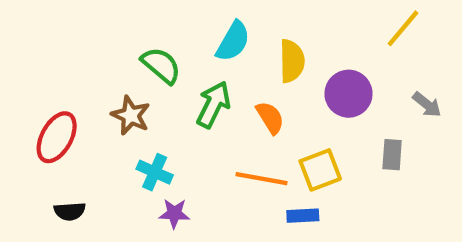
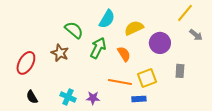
yellow semicircle: (292, 61) -> (134, 28), turned -114
gray arrow: (427, 105) -> (196, 35), moved
cyan cross: (155, 172) -> (68, 97), moved
black semicircle: (70, 211) -> (32, 97), turned 64
purple star: (174, 213) -> (93, 98), moved

